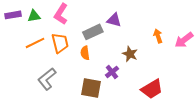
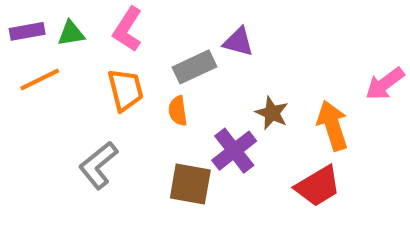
orange arrow: (158, 36) -> (333, 125), moved, size x1.6
orange line: (35, 43) -> (40, 79), moved
purple cross: (112, 72) -> (234, 151), size x1.5

